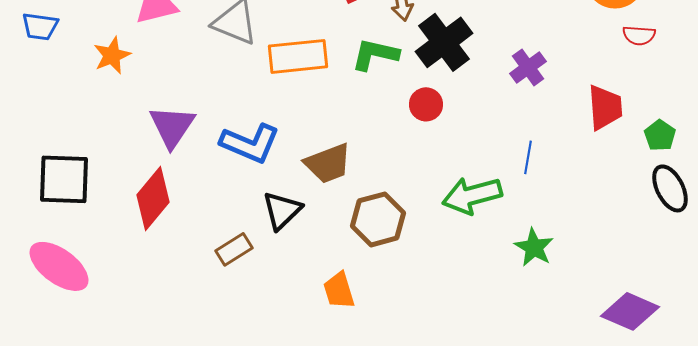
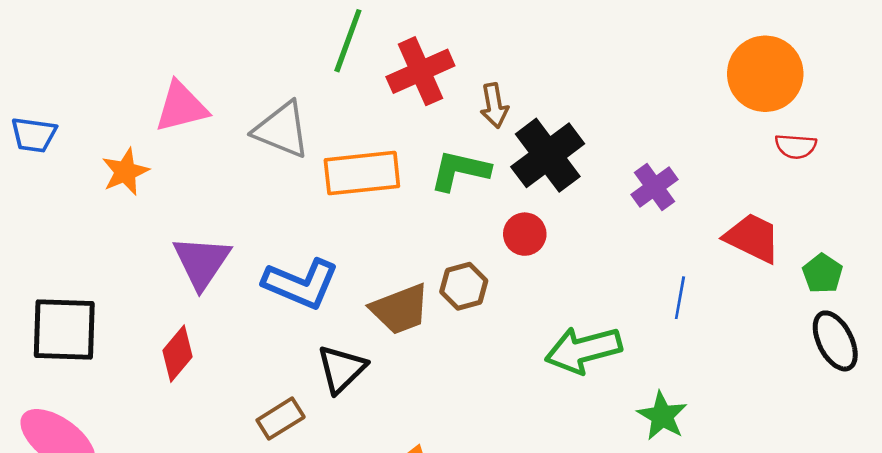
red trapezoid: (605, 107) -> (753, 238), turned -60
blue line: (528, 157) -> (680, 298), moved
red diamond: (153, 198) -> (177, 354), size x0.7
brown hexagon: (378, 219) -> (464, 286), moved, size x0.7

